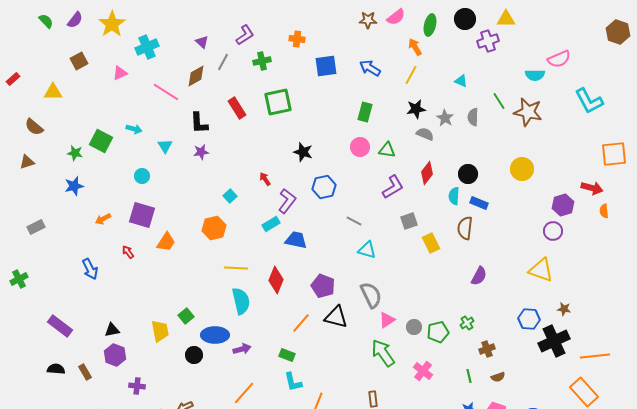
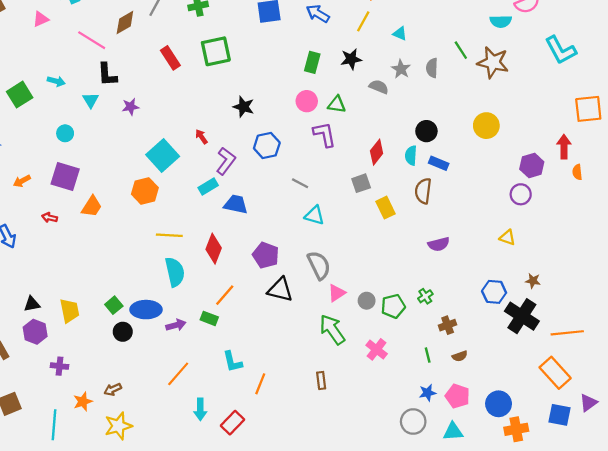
cyan triangle: (461, 81) -> (400, 34), moved
black star: (416, 109) -> (351, 59), moved
black L-shape: (199, 123) -> (107, 75), moved
green square: (101, 141) -> (20, 95), turned 30
red diamond: (427, 173) -> (377, 152), moved
purple L-shape: (393, 187) -> (324, 134), moved, turned -70
red arrow: (592, 188) -> (564, 147), turned -105
cyan square: (230, 196) -> (163, 155), size x2.0
red arrow: (128, 252) -> (50, 218), turned -40
yellow triangle: (541, 270) -> (507, 238), size x0.6
purple semicircle: (479, 276) -> (439, 244), turned 48
green square: (186, 316) -> (114, 305), moved
orange line: (301, 323) -> (225, 295), moved
yellow trapezoid: (160, 331) -> (70, 311), moved
black cross: (554, 341) -> (522, 316), turned -32
green rectangle: (287, 355) -> (209, 318), moved

